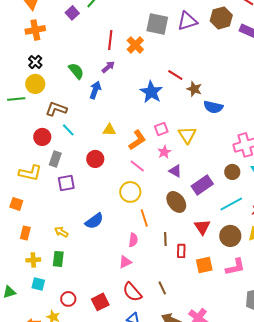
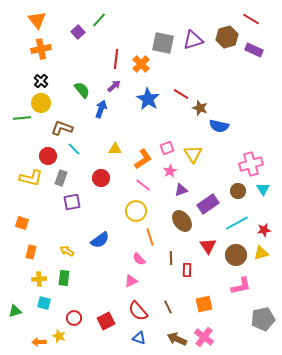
blue star: (151, 92) -> (148, 99), moved
purple triangle: (175, 171) -> (181, 190), turned -48
yellow L-shape: (30, 173) -> (31, 178), moved
pink semicircle: (133, 240) -> (139, 259), turned 128
orange square: (204, 265) -> (204, 304), moved

